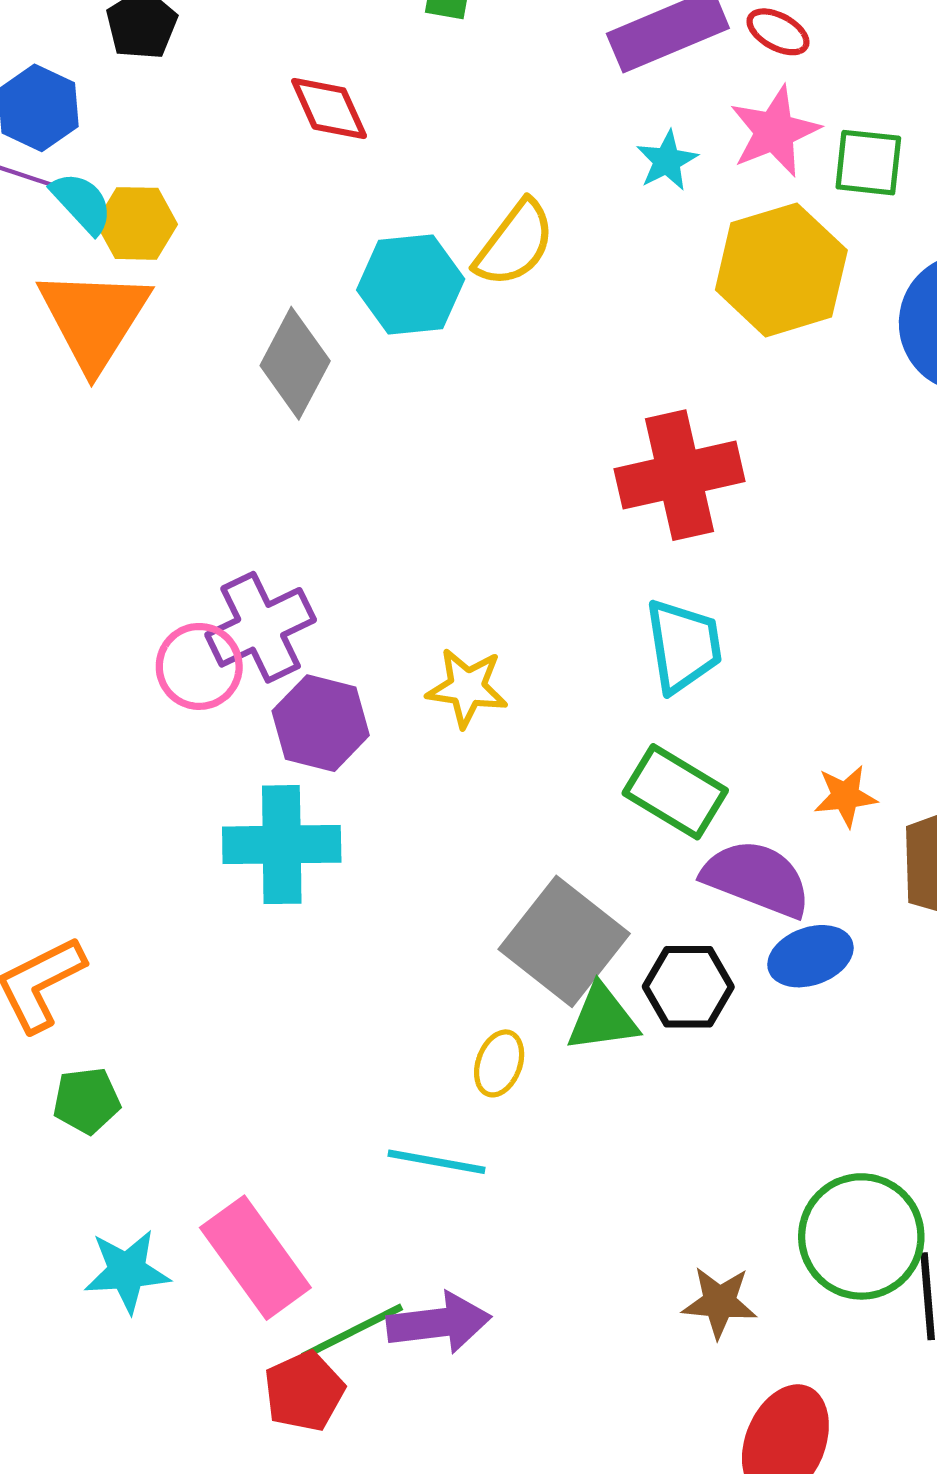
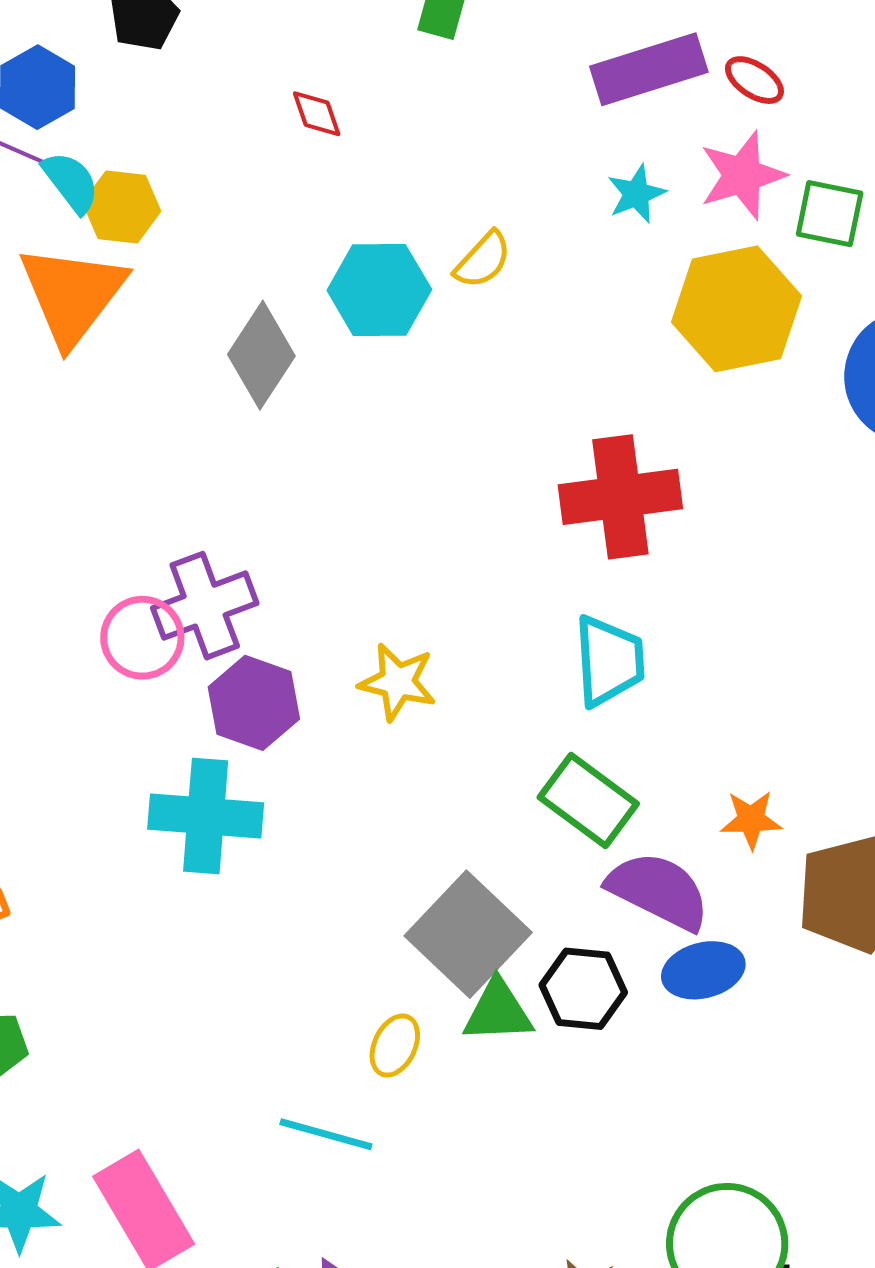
red diamond: (329, 109) -> (317, 114), size x0.7
yellow semicircle: (515, 244) -> (483, 260), size x0.7

